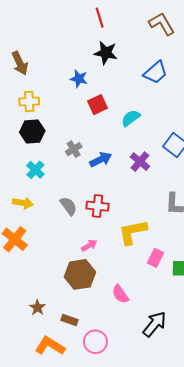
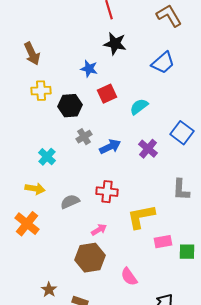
black hexagon: (32, 132) -> (70, 106), moved
gray semicircle: (69, 206) -> (70, 202), moved, turned -78
pink rectangle: (155, 258) -> (163, 242), turned 54

